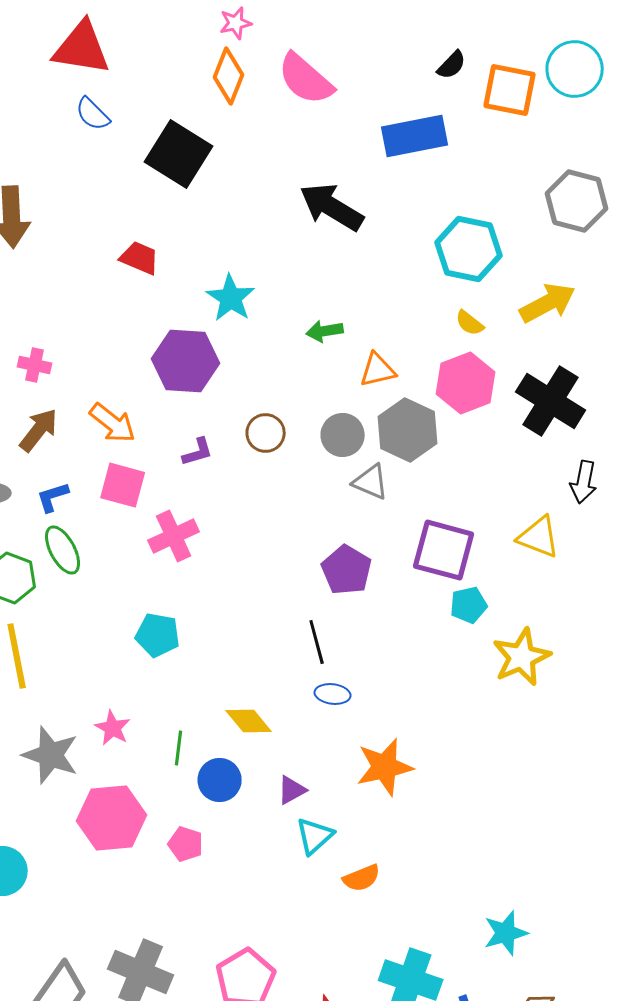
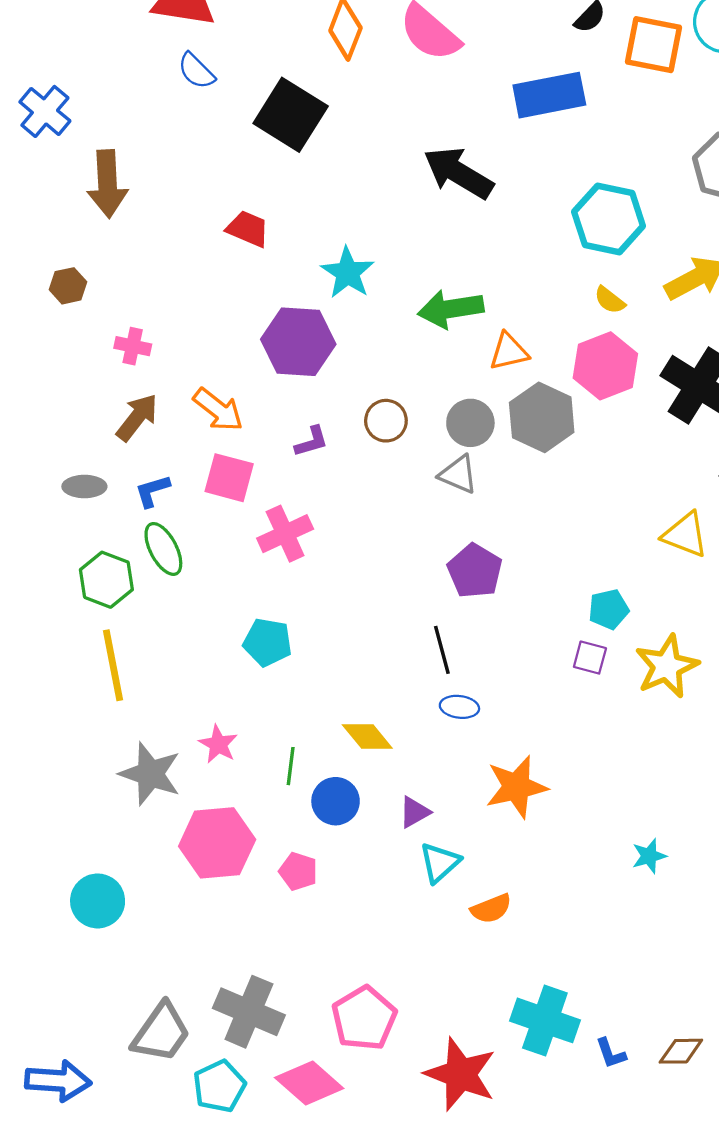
green arrow: (325, 331) -> (451, 309), size x1.6
gray triangle: (371, 482) -> (458, 474), moved
purple square: (444, 550) -> (590, 658), moved, size x0.5
cyan star: (506, 933) -> (649, 856), moved, size x0.7

